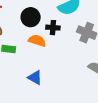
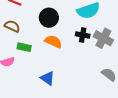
black cross: (53, 28) -> (83, 35), moved

